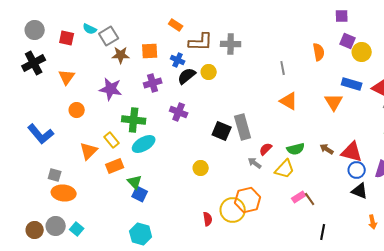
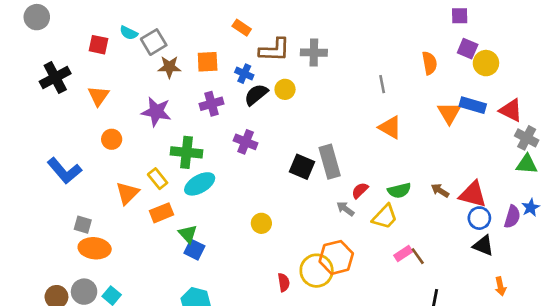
gray circle: (35, 30) -> (37, 17), moved
orange triangle: (334, 102) -> (449, 113), moved
yellow circle: (201, 168) -> (261, 223), moved

